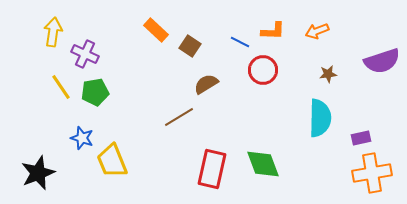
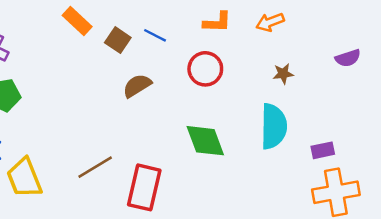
blue line: (240, 42) -> (155, 35), moved
purple semicircle: (382, 61) -> (348, 58), size x0.6
brown line: (179, 117) -> (95, 167), moved
green diamond: (263, 164) -> (205, 141), moved

